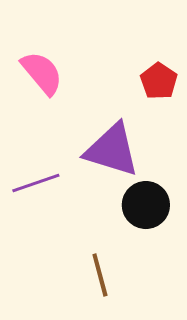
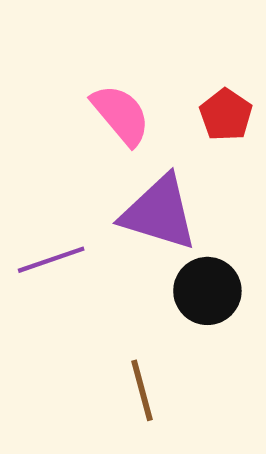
pink semicircle: (42, 73) -> (121, 115), moved

